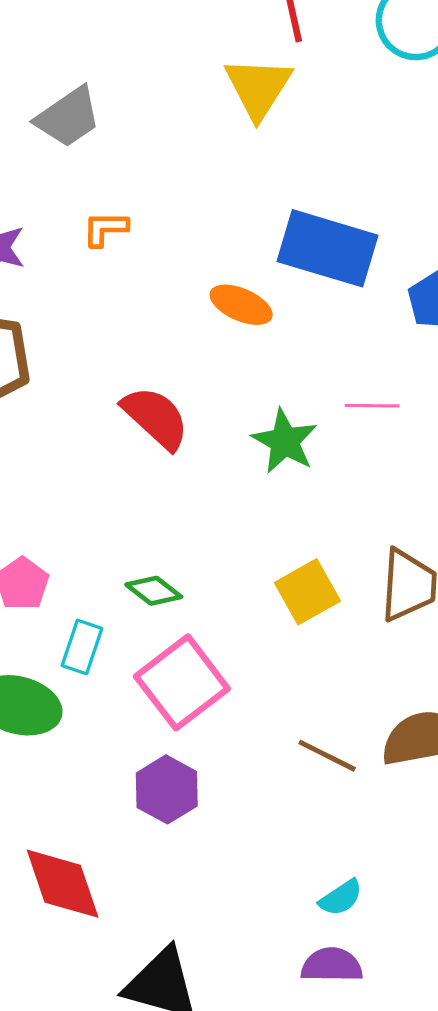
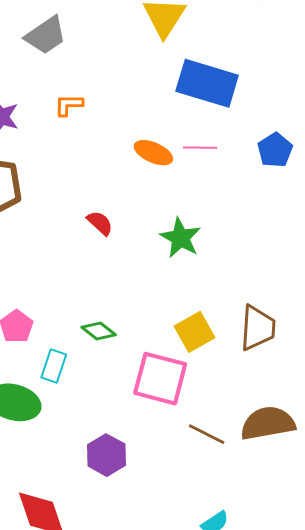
blue rectangle: (327, 248) -> (207, 83), moved
pink line: (372, 406) -> (200, 148), moved
red semicircle: (156, 418) -> (100, 223), size x0.6
pink square: (182, 682) -> (160, 379), moved, turned -38

